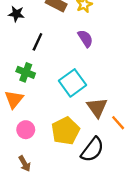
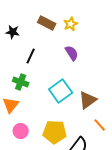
brown triangle: (97, 107) -> (88, 100), moved, turned 30
yellow pentagon: (65, 131) -> (55, 132), turned 30

